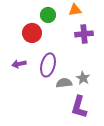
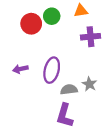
red circle: (32, 33) -> (31, 24), moved
purple L-shape: (79, 107) -> (65, 115), moved

